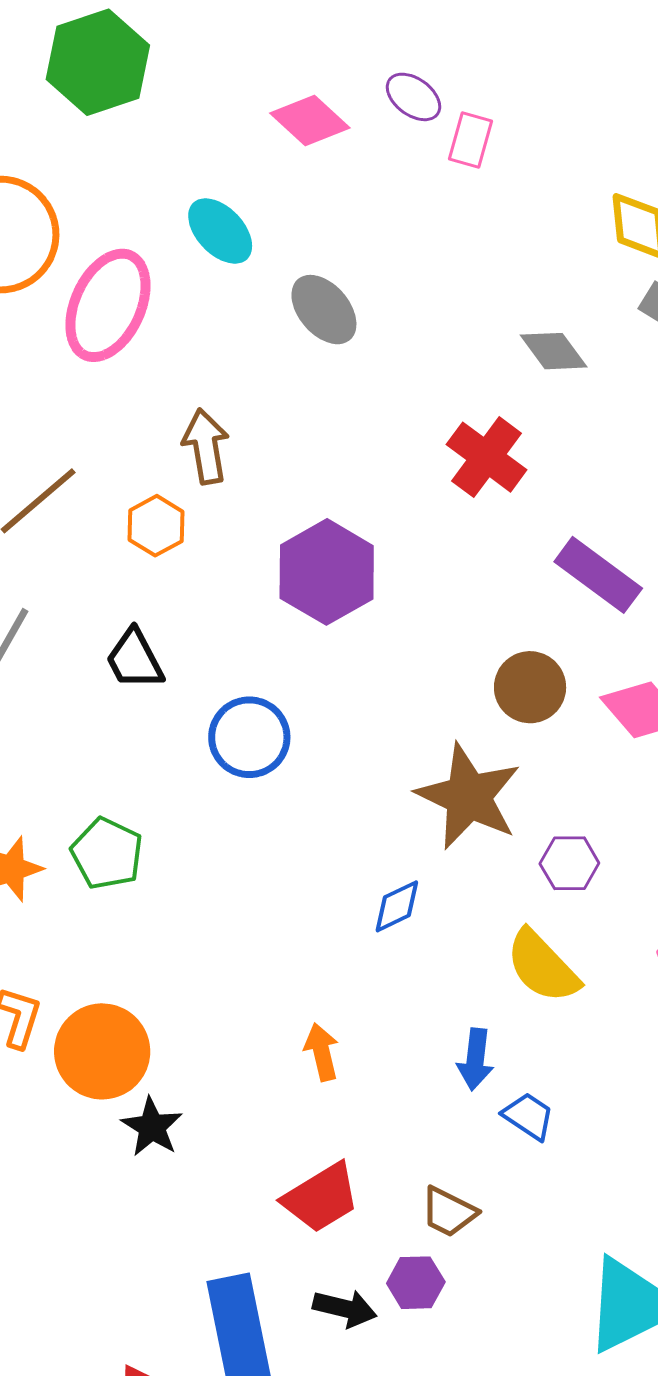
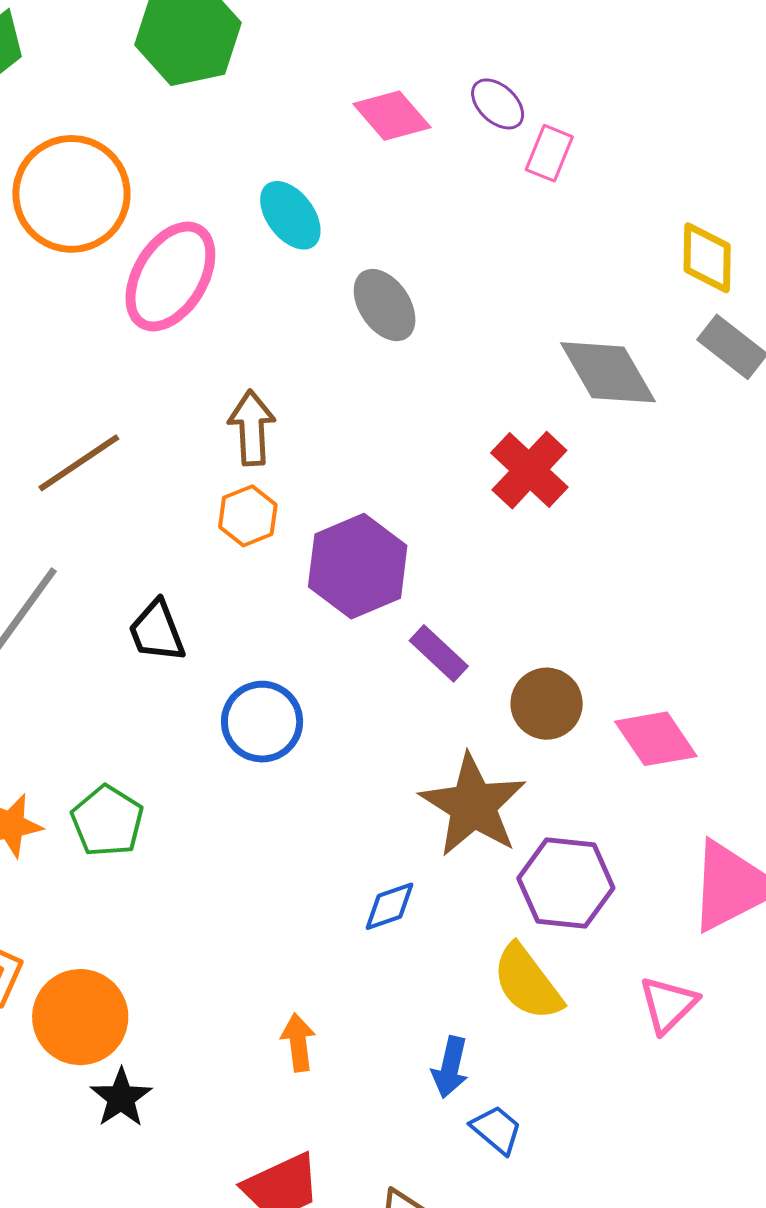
gray diamond: (554, 351) -> (608, 372), size x1.5
orange hexagon: (156, 526) -> (248, 516), moved
purple rectangle: (598, 575) -> (439, 653), moved, size x0.7
purple hexagon: (569, 863) -> (566, 883), size x1.6

